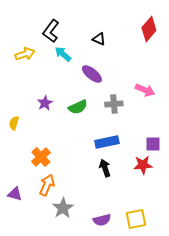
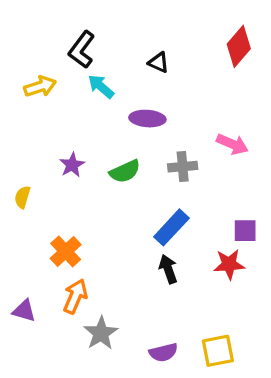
purple ellipse: (92, 74) -> (147, 119), turned -35
blue rectangle: (107, 142) -> (171, 227), turned -35

